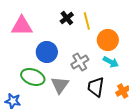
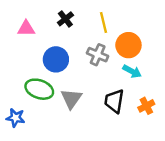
black cross: (67, 18) -> (65, 19), moved
pink triangle: (22, 26) -> (26, 28), size x0.7
gray cross: (80, 62) -> (98, 55), moved, turned -36

